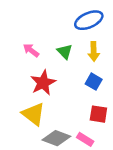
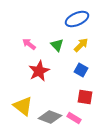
yellow arrow: (94, 51) -> (81, 45), turned -133
yellow triangle: (33, 114) -> (23, 106), moved

